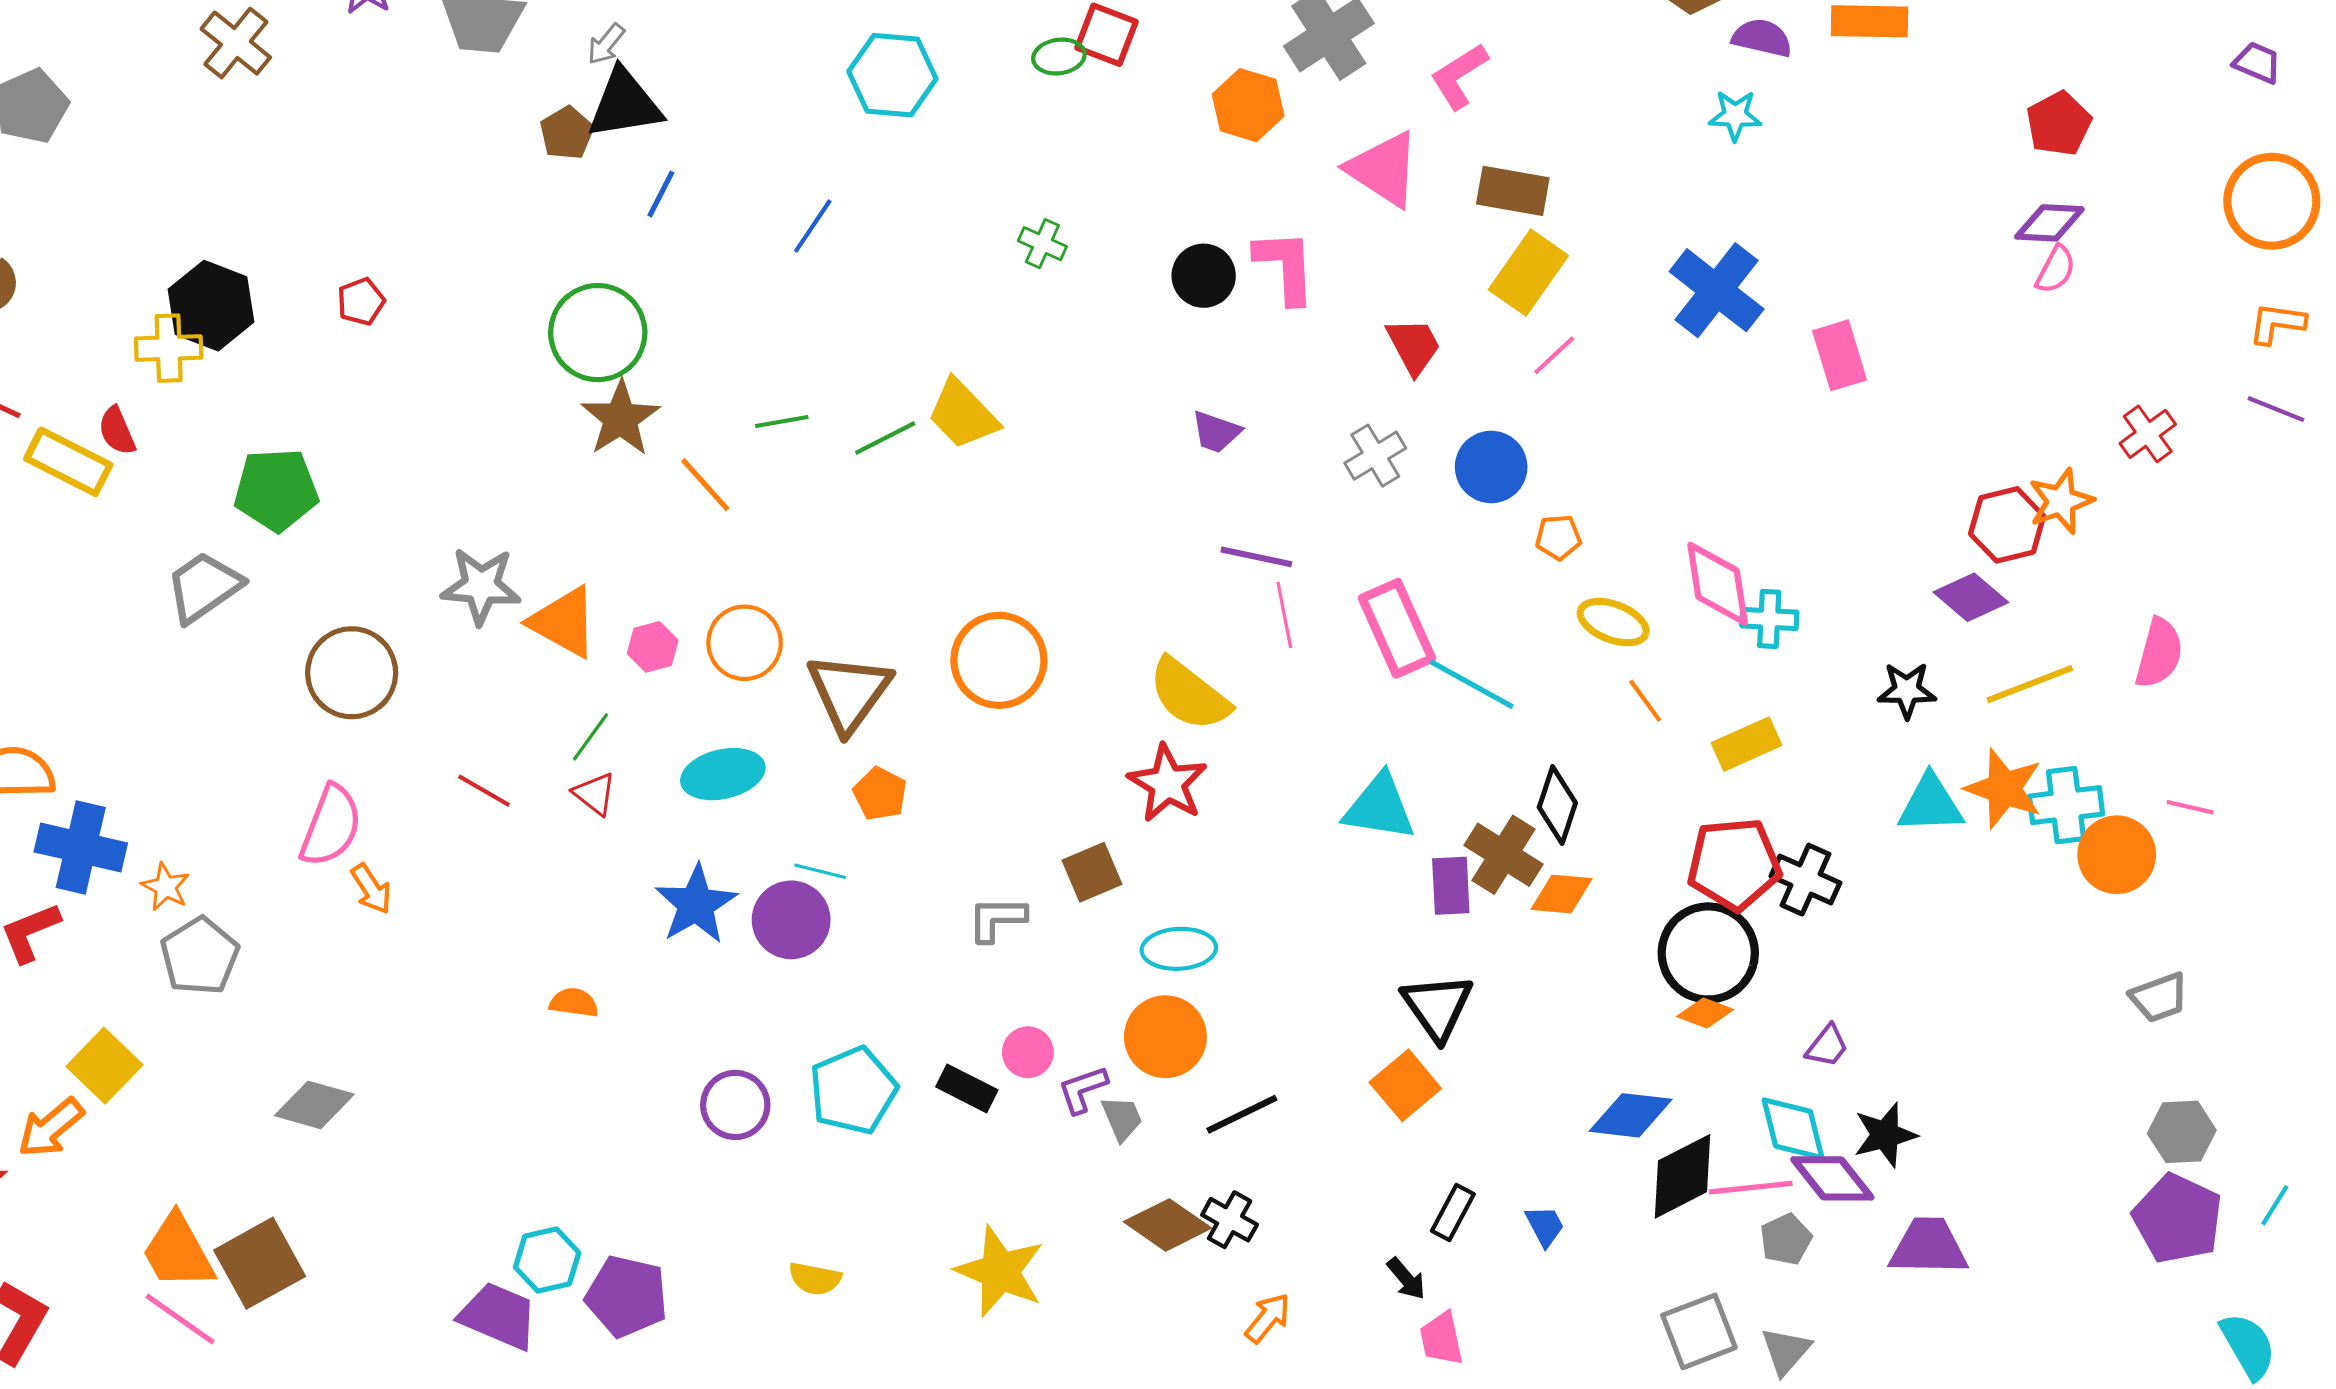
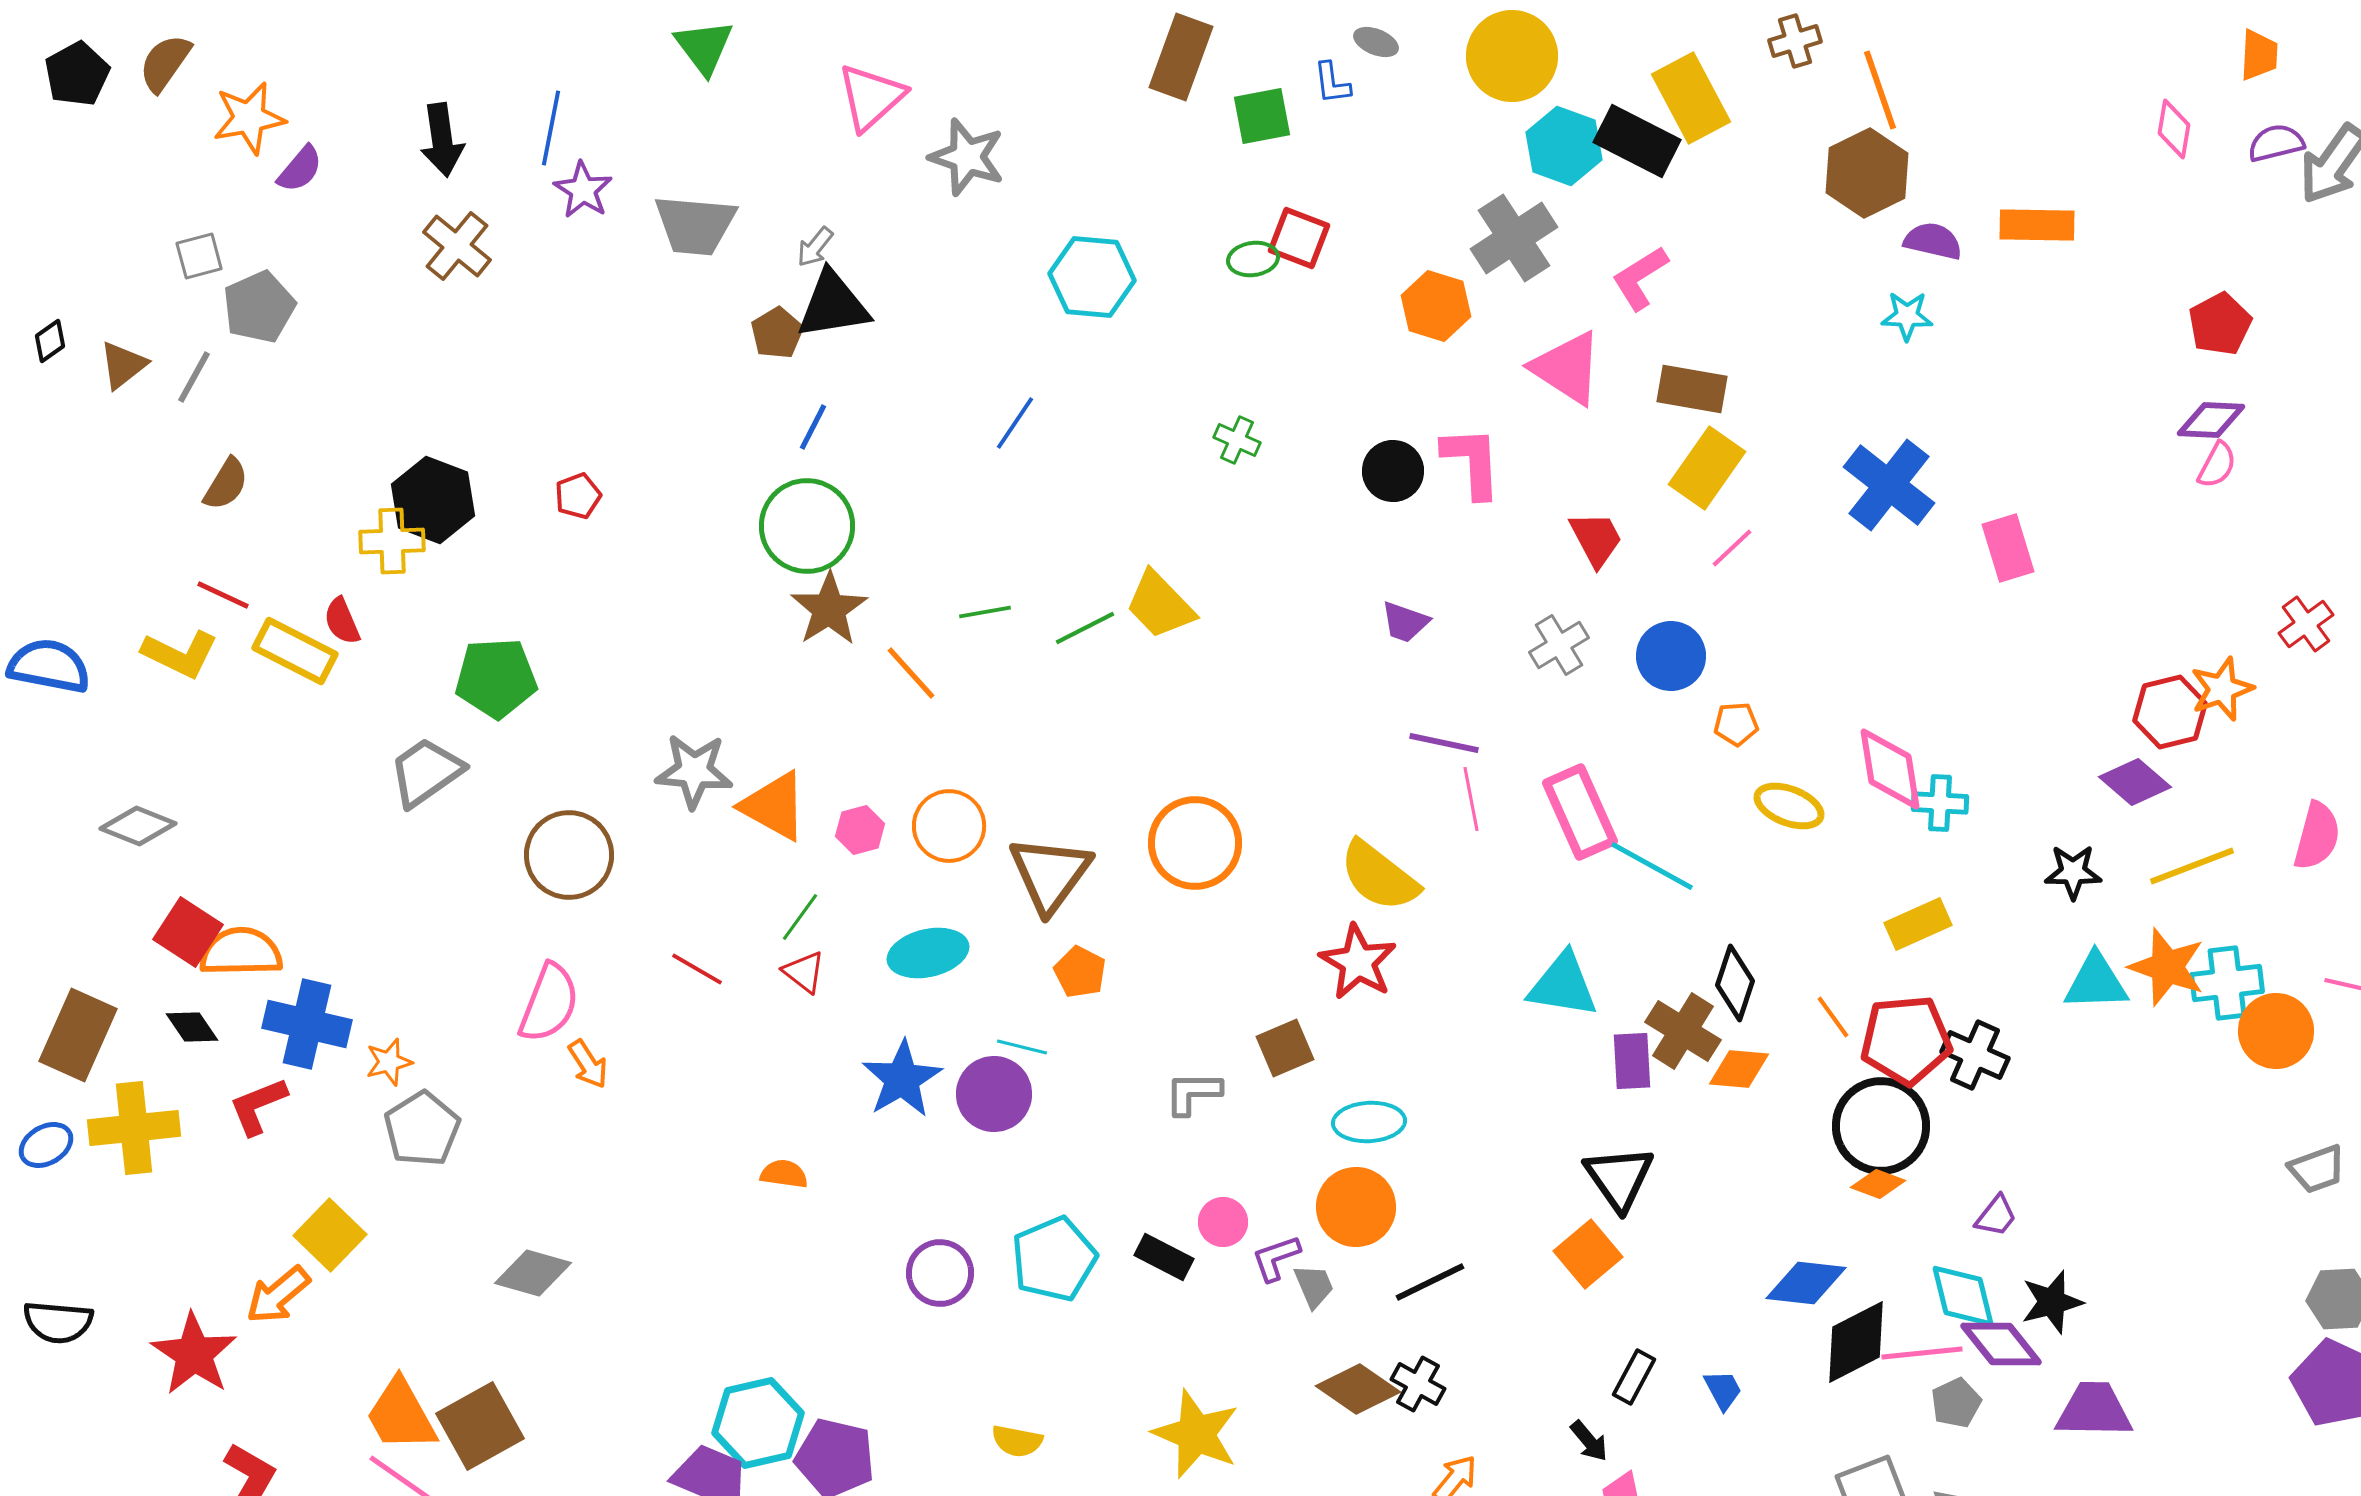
blue line: (661, 194) -> (813, 427), moved
orange line: (1645, 701) -> (1833, 1017), moved
orange star: (166, 887) -> (389, 1062), turned 30
cyan hexagon: (547, 1260) -> (758, 1423), size x1.4

